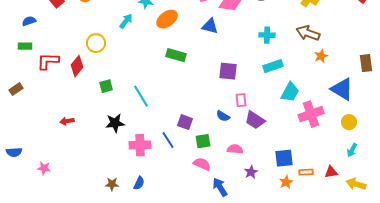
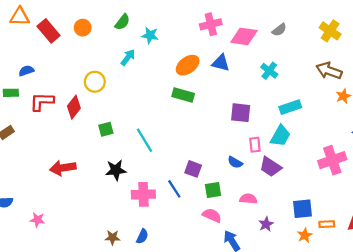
orange ellipse: (167, 19) -> (188, 65), moved
blue semicircle: (29, 21) -> (26, 71), moved
cyan cross: (267, 35) -> (269, 71), moved, turned 35
green rectangle: (25, 46) -> (11, 93), moved
cyan trapezoid: (290, 92) -> (280, 136), moved
red arrow: (67, 121) -> (63, 168), size x1.6

